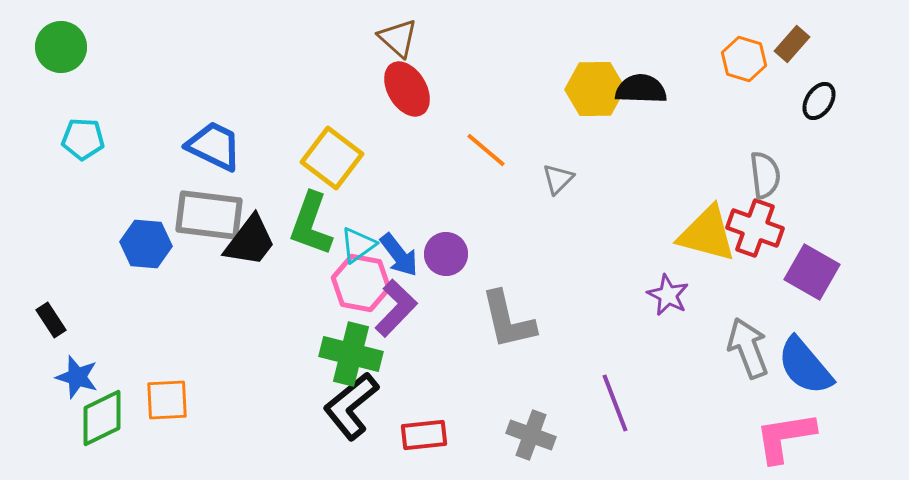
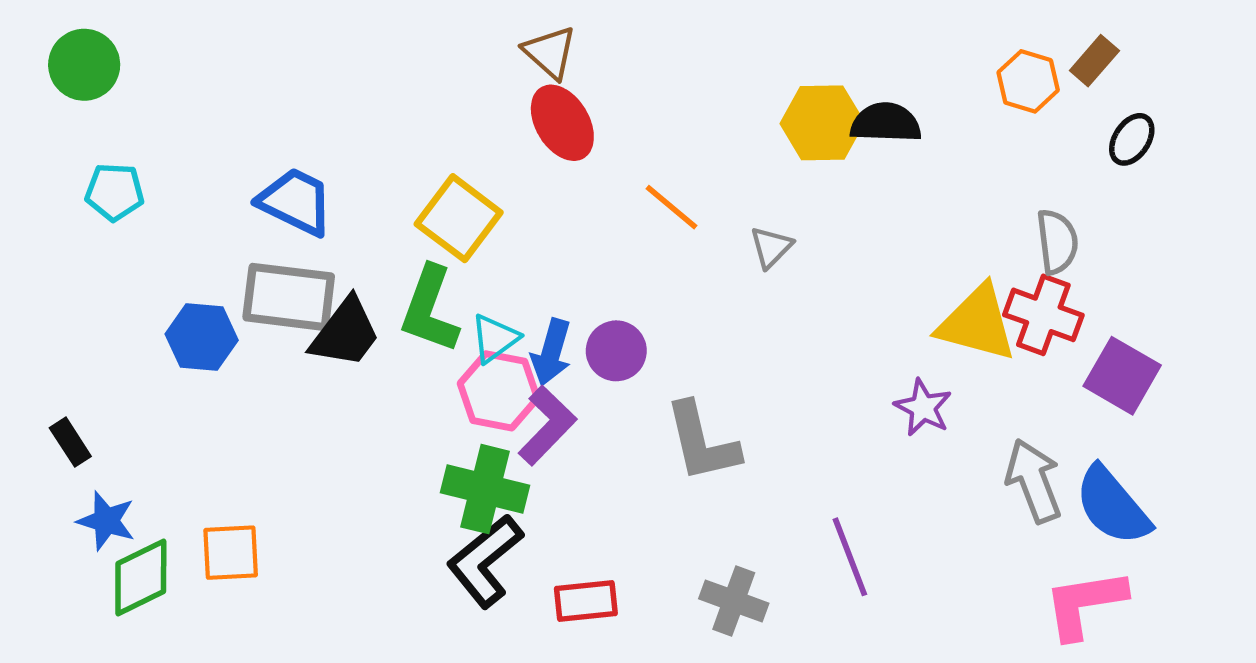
blue arrow: (399, 255) -> (551, 352), turned 54

